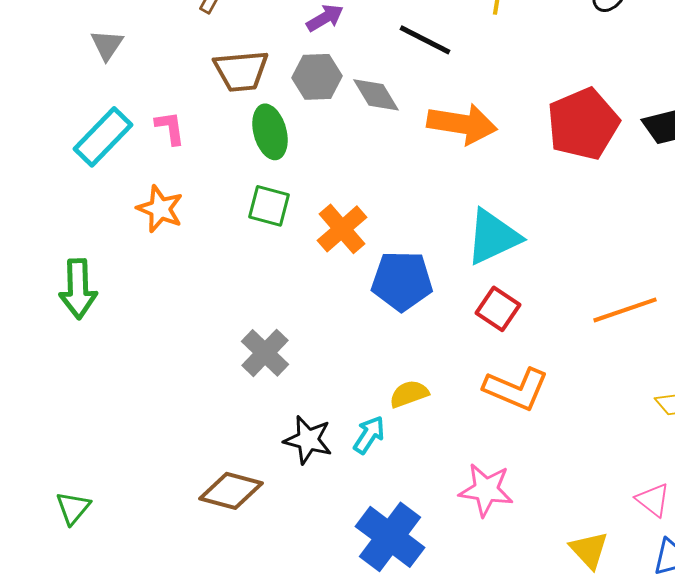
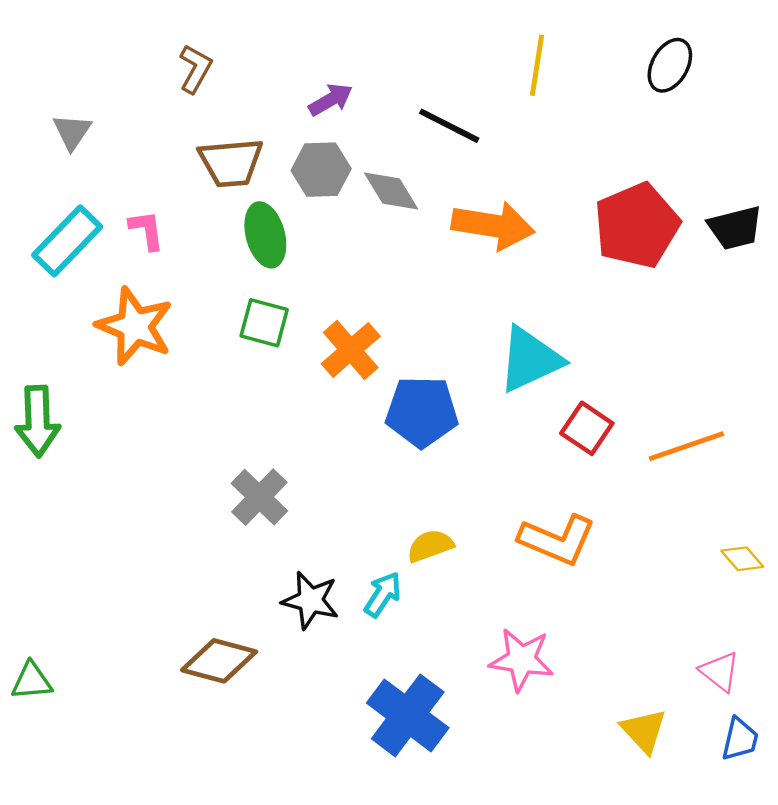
orange star: (160, 209) -> (135, 326), size x1.4
red square: (498, 309) -> (587, 428), moved
green triangle: (73, 508) -> (32, 681), turned 45

